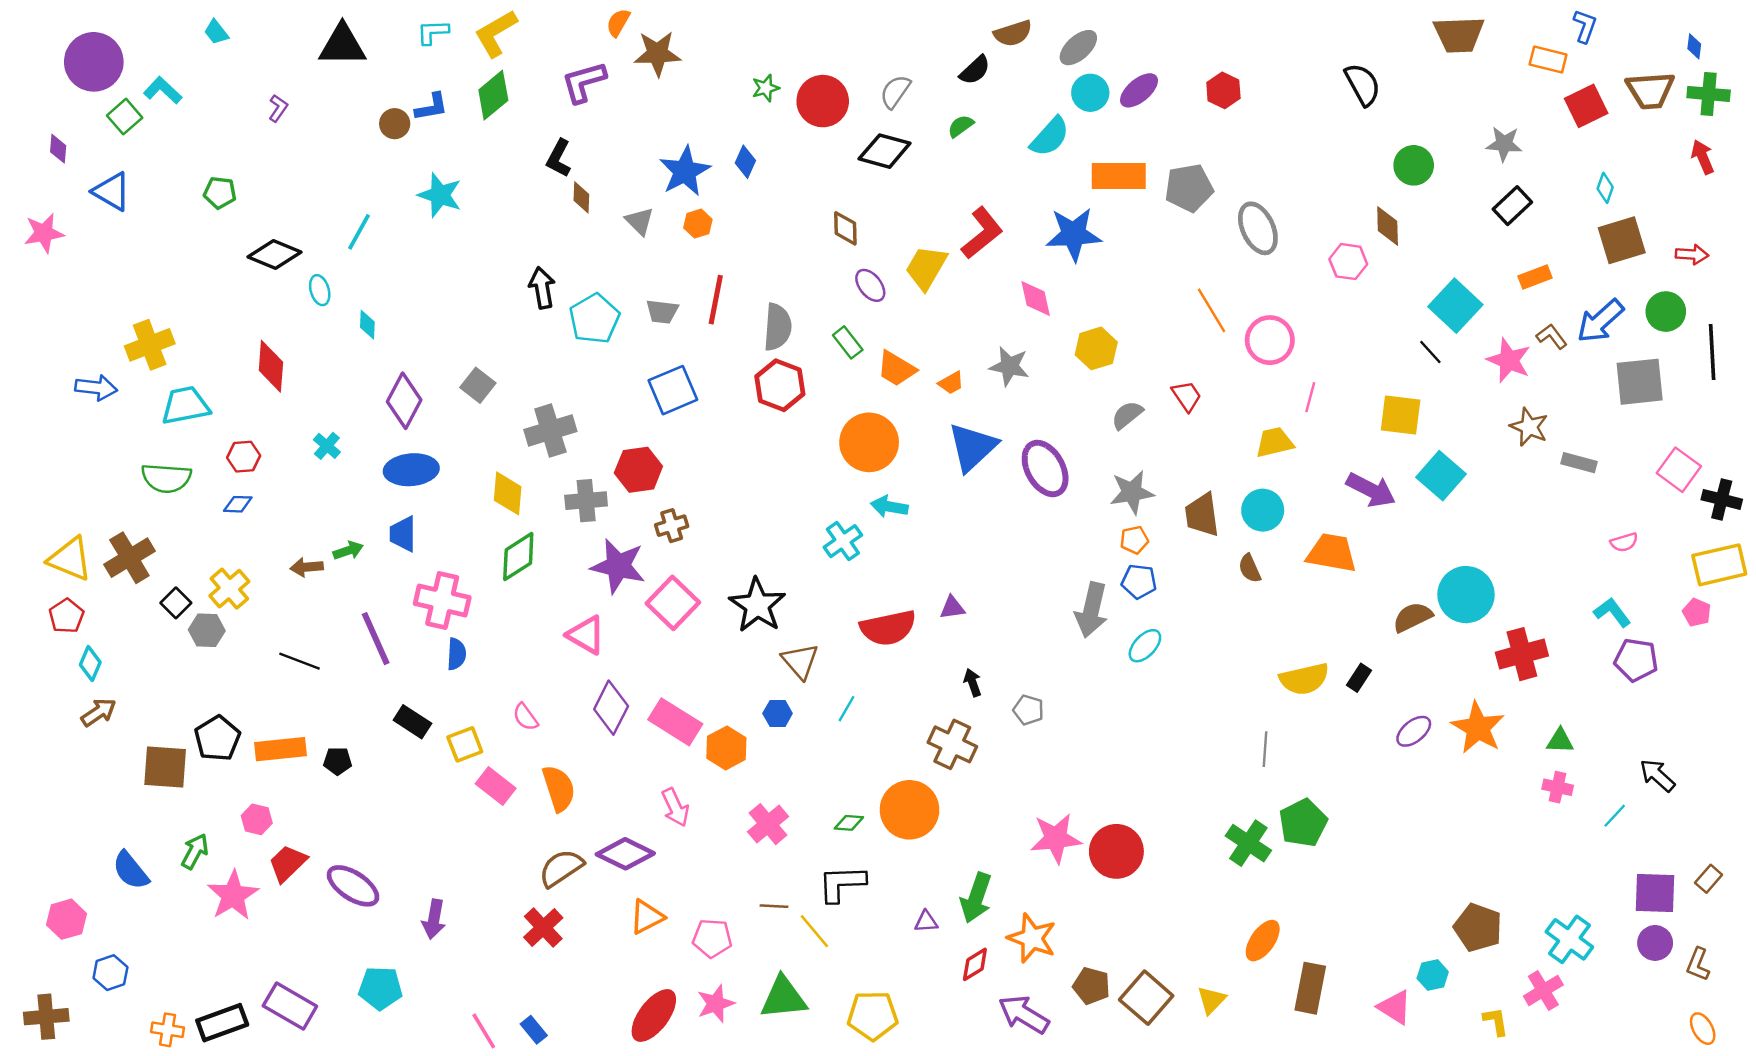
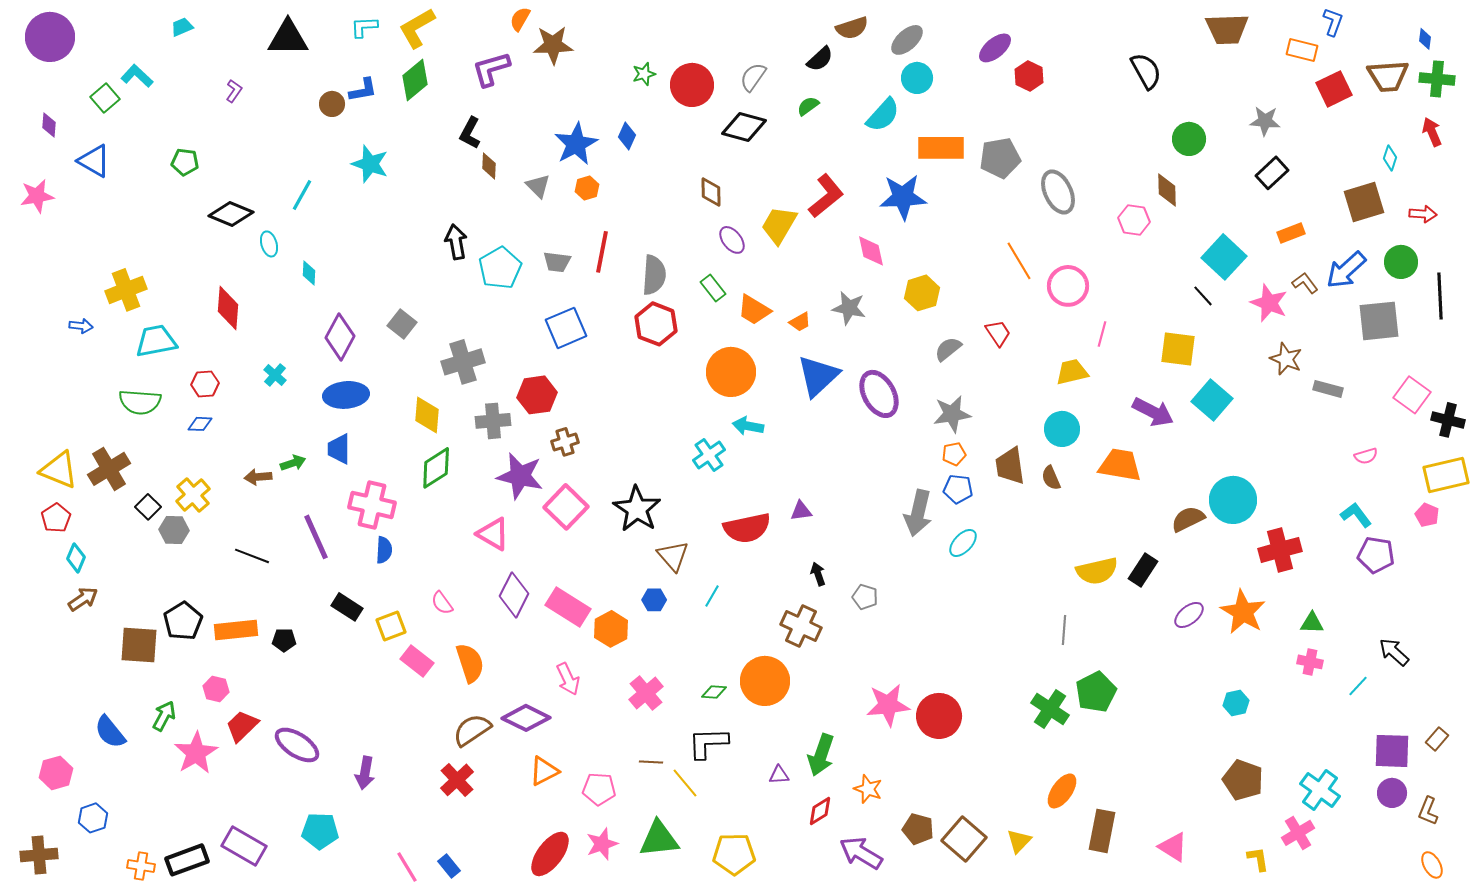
cyan trapezoid: (216, 32) -> (182, 27), turned 105
purple circle: (94, 62) -> (50, 37), moved
purple ellipse: (1139, 90) -> (995, 48), moved
cyan diamond: (1605, 188) -> (1390, 158), moved
blue arrow: (96, 388) -> (81, 326), size x0.7
brown trapezoid: (1202, 515) -> (1010, 466), moved
black rectangle: (1359, 678) -> (1143, 570), size x1.4
orange star: (1032, 938) -> (868, 789), size x0.7
cyan hexagon: (1433, 975) -> (1236, 703), moved

